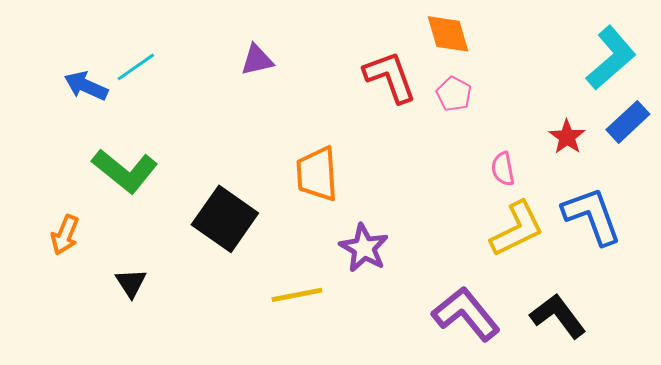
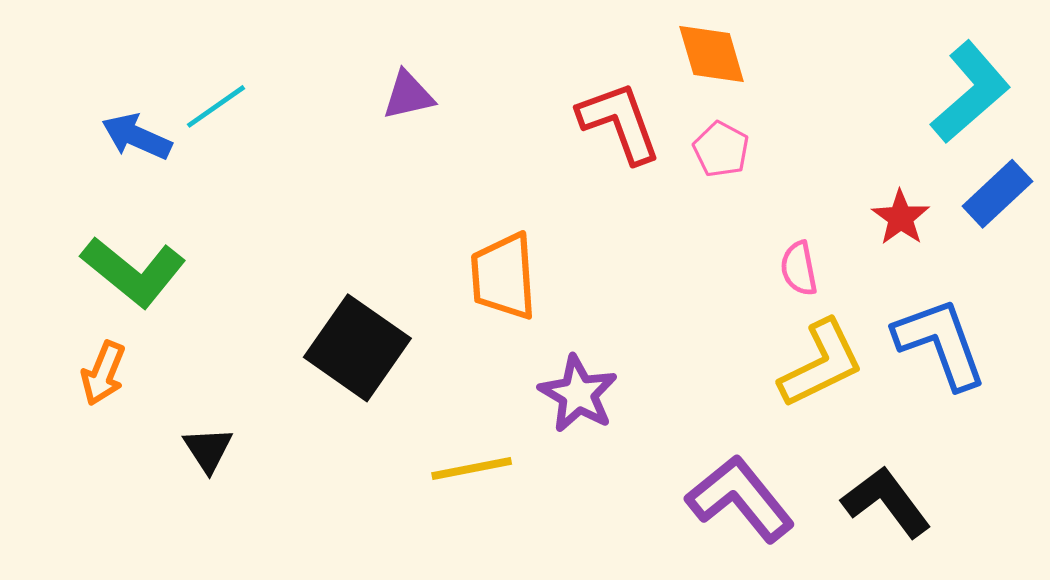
green L-shape: (125, 171) -> (133, 272), moved

